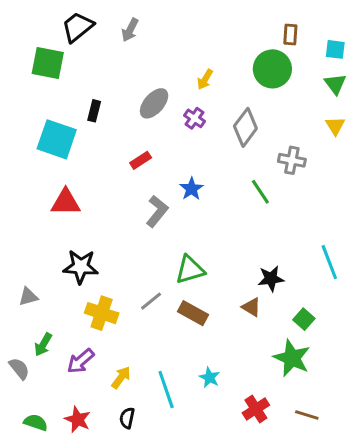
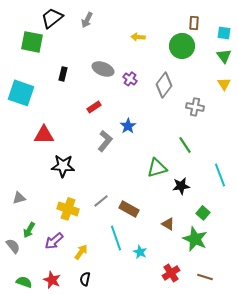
yellow arrow: (205, 79) -> (138, 37), moved, turned 64
gray ellipse: (154, 103) -> (103, 69), turned 70
cyan square: (57, 139) -> (21, 93), moved
green line: (260, 192) -> (185, 145), moved
black star: (81, 267) -> (63, 166), moved
green triangle: (190, 270) -> (157, 168), moved
brown triangle: (251, 307) -> (168, 224), moved
cyan line: (166, 390) -> (116, 238), moved

